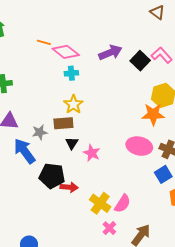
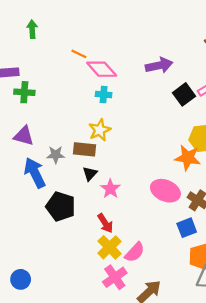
purple arrow: (110, 52) -> (159, 65), moved
red arrow: (69, 187) -> (105, 223), moved, turned 42
pink cross: (109, 228) -> (115, 277), size x1.5

